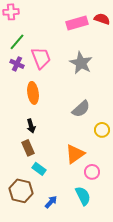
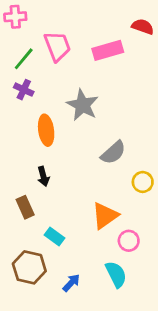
pink rectangle: (77, 23) -> (108, 50), moved
pink trapezoid: (41, 58) -> (57, 46), moved
gray star: (81, 63) -> (82, 105), moved
brown rectangle: (28, 148) -> (25, 207), moved

